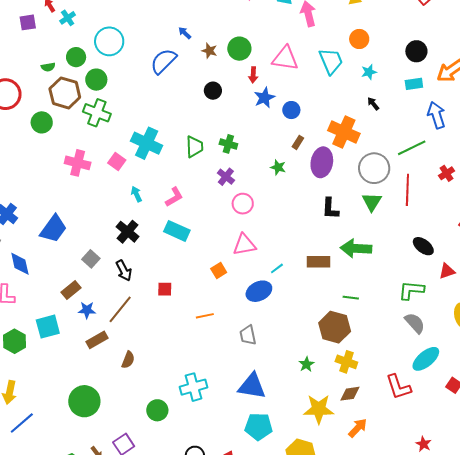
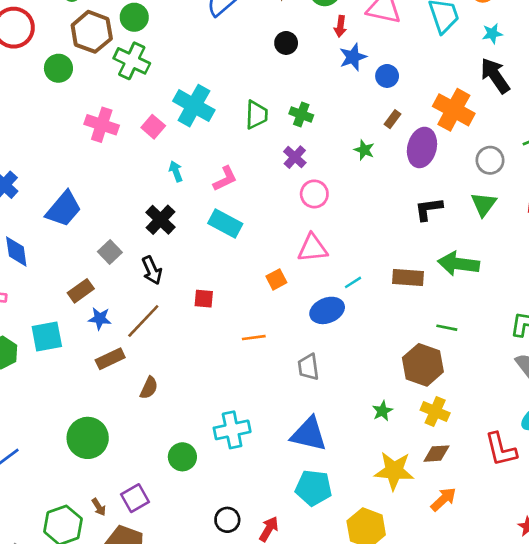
black arrow: (373, 104) -> (495, 76), size x2.0
gray circle: (374, 168) -> (490, 160), size x0.7
black L-shape: (330, 209) -> (429, 209), turned 75

